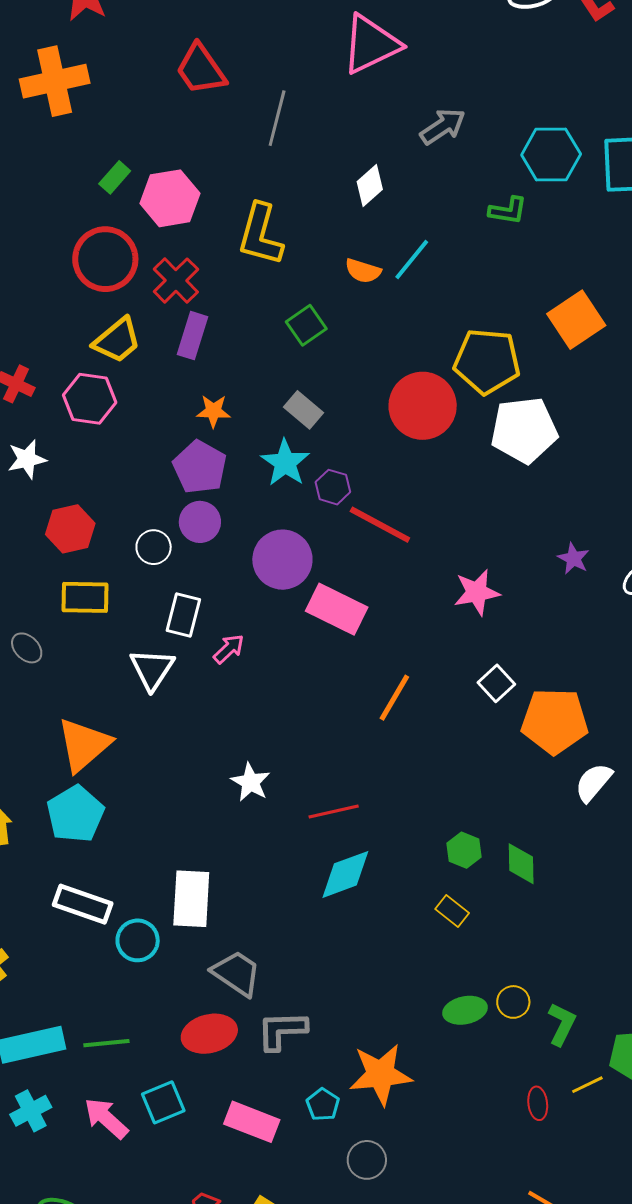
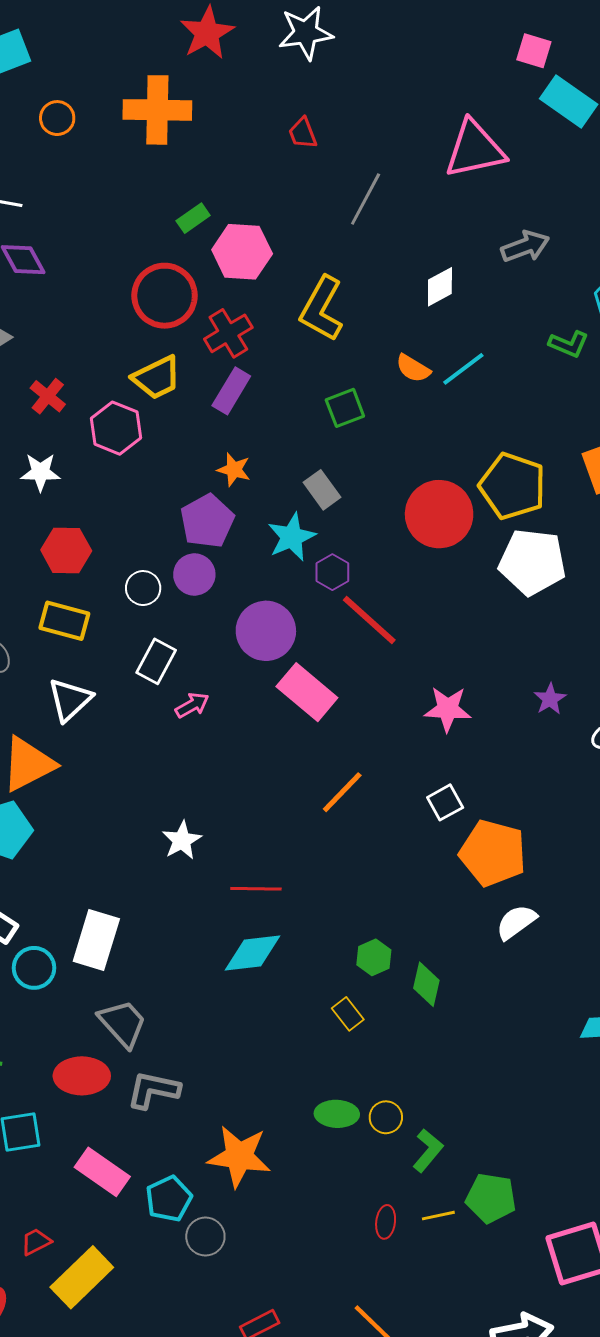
red trapezoid: (201, 69) -> (303, 133), size x0.6
white triangle: (152, 669) -> (70, 700), moved
cyan pentagon: (323, 1105) -> (169, 1199), moved, size x1.4

